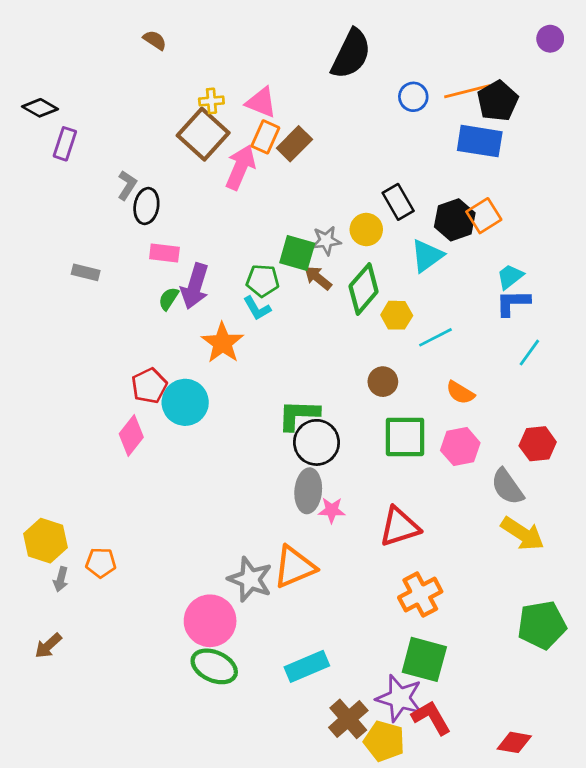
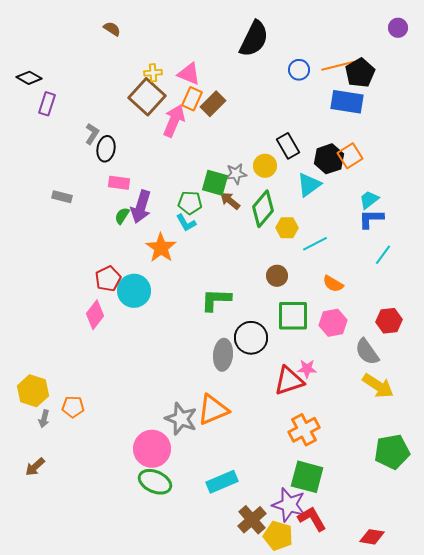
black circle: (317, 442) -> (251, 338), moved
pink star: (332, 510) -> (307, 369), moved

